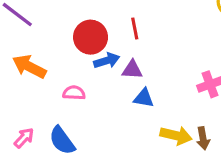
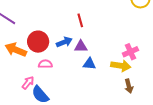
red circle: (91, 37) -> (38, 42), moved
yellow arrow: (176, 136) -> (121, 66), moved
pink arrow: (24, 138) -> (28, 83), moved

